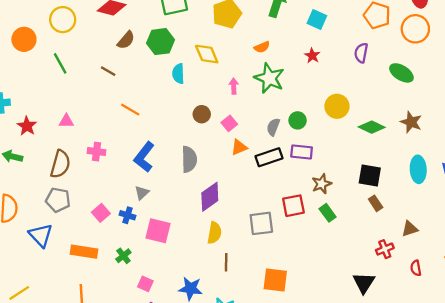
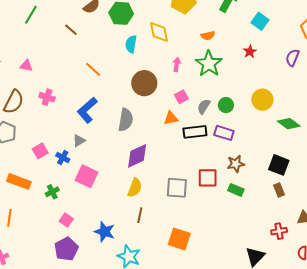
green line: (60, 63) -> (31, 15), turned 48
orange line: (130, 110) -> (93, 69), moved
brown circle: (202, 114) -> (144, 83), size x1.6
pink square: (229, 123) -> (181, 97), moved
green rectangle: (328, 213) -> (236, 190), turned -42

